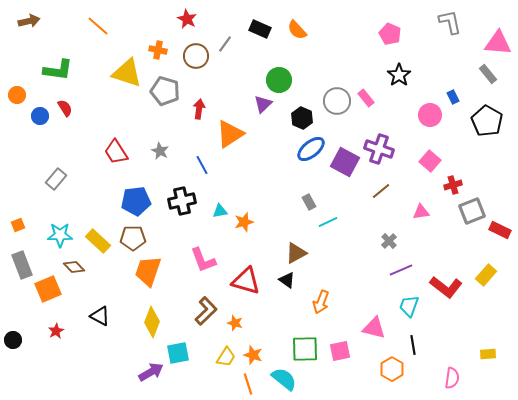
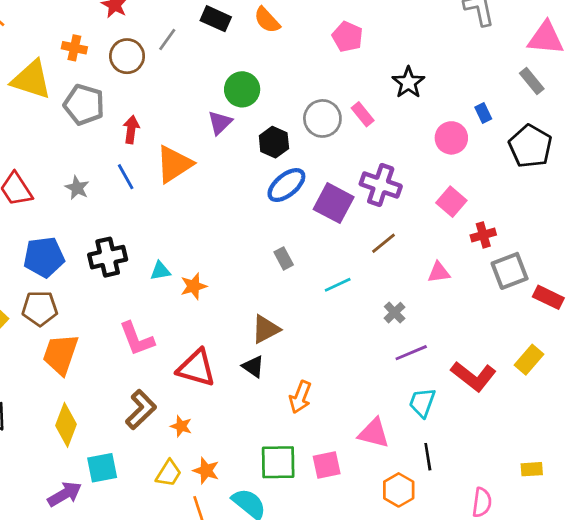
pink pentagon: (390, 34) -> (347, 37), moved
blue line: (202, 165) -> (126, 177), moved
cyan line: (328, 222) -> (338, 285), moved

